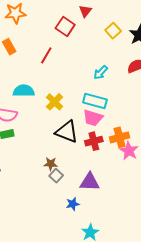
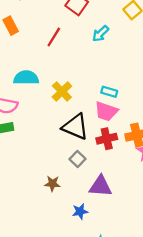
cyan arrow: (101, 72) -> (100, 34), moved
cyan rectangle: (95, 101) -> (109, 92), size x0.6
brown star: (51, 164) -> (52, 184), moved
gray square: (56, 176) -> (78, 159), moved

